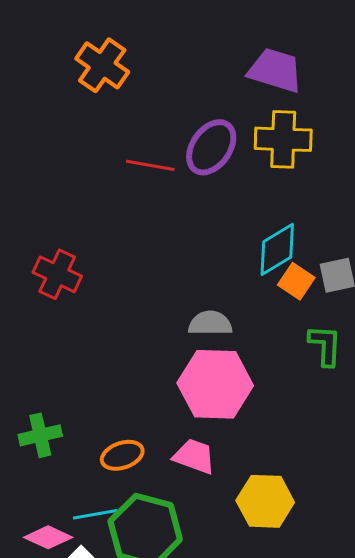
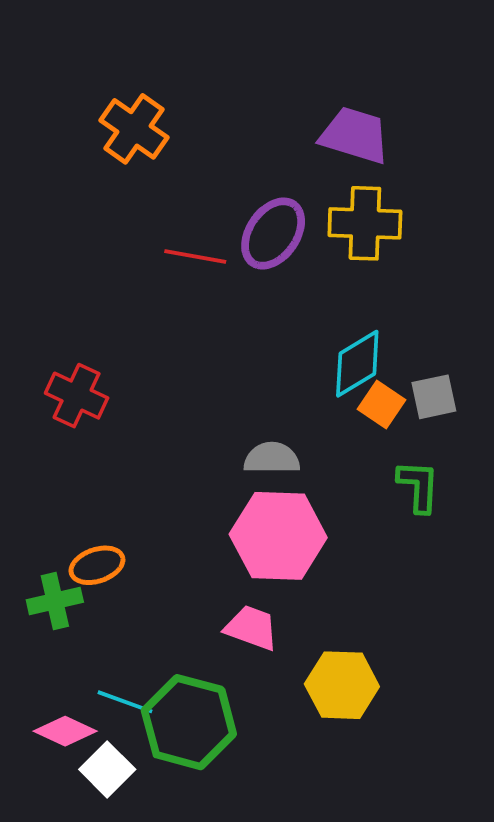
orange ellipse: (122, 455) -> (97, 565), moved
cyan line: (95, 514) -> (125, 702), turned 30

